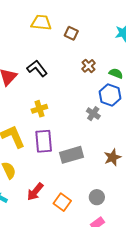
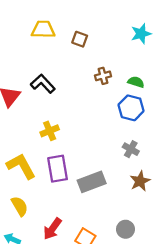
brown cross: (88, 66) -> (103, 76), turned 32
gray cross: (93, 114) -> (131, 149), moved

